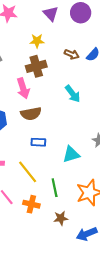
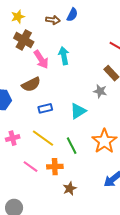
brown cross: (36, 66) -> (24, 40), turned -30
pink arrow: (23, 88) -> (41, 59), moved
cyan arrow: (73, 94) -> (64, 56), turned -138
brown star: (61, 218) -> (70, 188), moved

